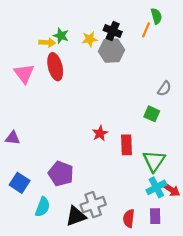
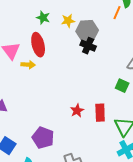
black cross: (113, 31) -> (88, 46), moved
yellow arrow: (47, 43) -> (28, 65), moved
red star: (100, 133) -> (77, 111), moved

